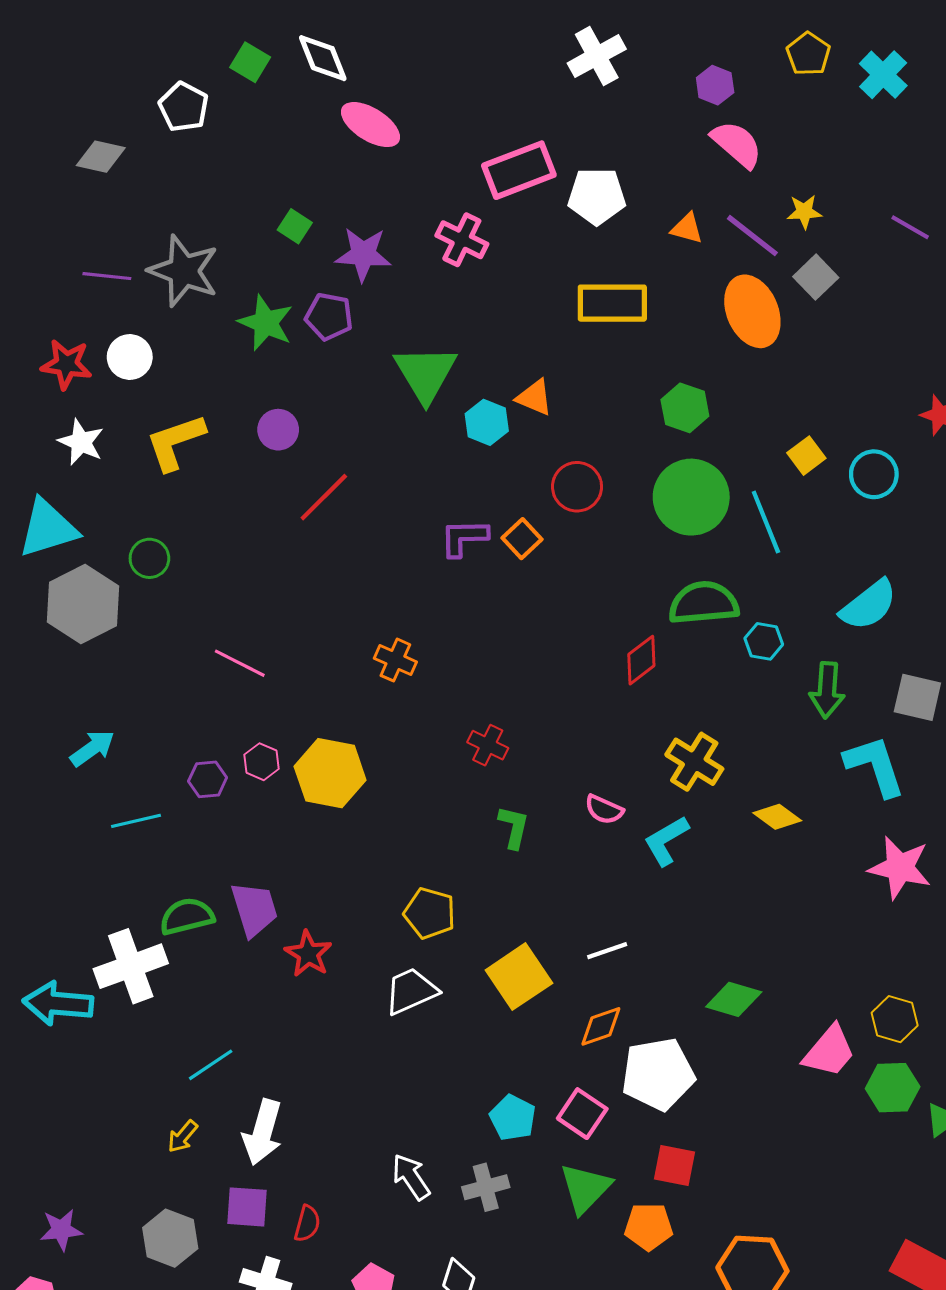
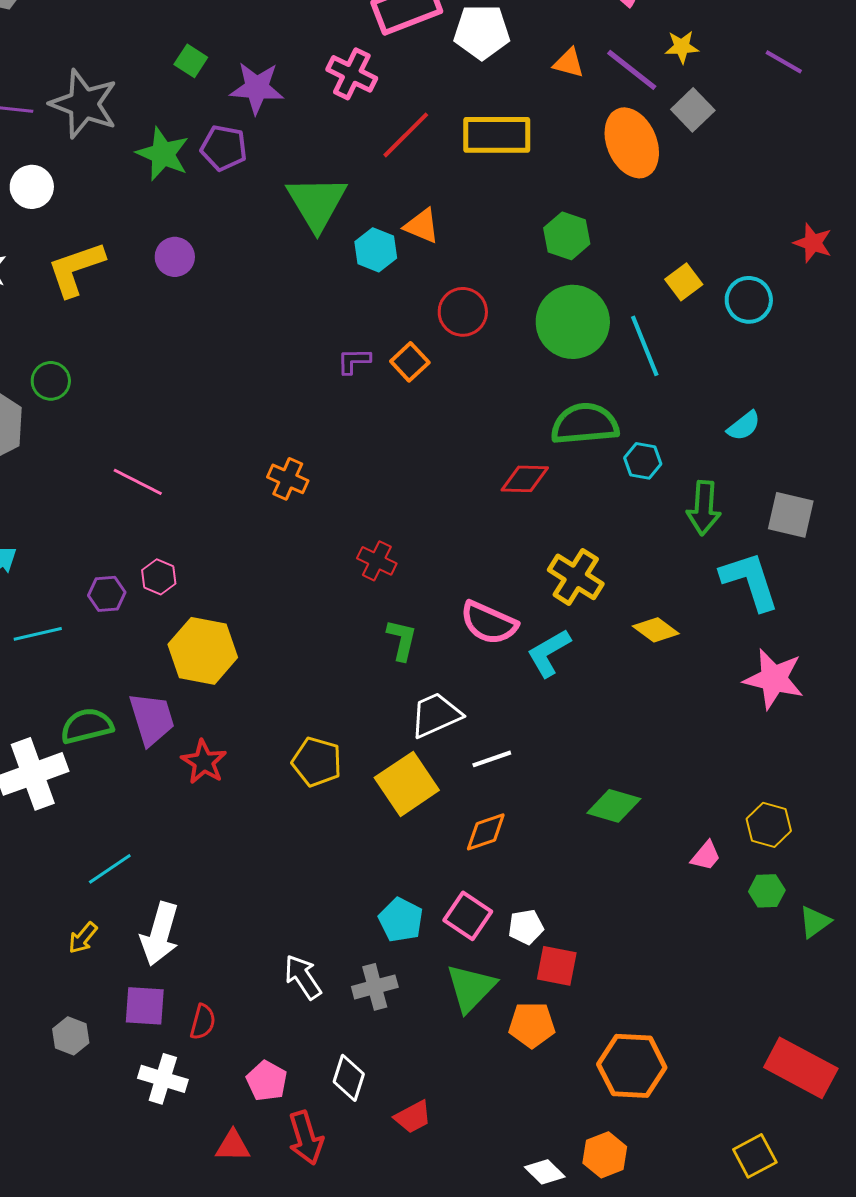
red line: (324, 497) -> (406, 135), moved
purple L-shape: (464, 538) -> (354, 361), size x0.7
cyan semicircle: (869, 605) -> (744, 426), size x0.6
red diamond: (641, 660) -> (525, 479), turned 39
yellow hexagon: (330, 773) -> (203, 651), moved
pink semicircle: (604, 809) -> (489, 623), size x1.5
yellow pentagon: (430, 913) -> (317, 762), moved
white trapezoid: (411, 991) -> (436, 715), moved
pink trapezoid: (829, 1051) -> (706, 856), size x0.6
white pentagon: (658, 1074) -> (526, 927), moved, size x0.5
green hexagon: (893, 1088) -> (767, 891), size x0.7
gray hexagon: (170, 1238) -> (71, 1036), size x0.7

